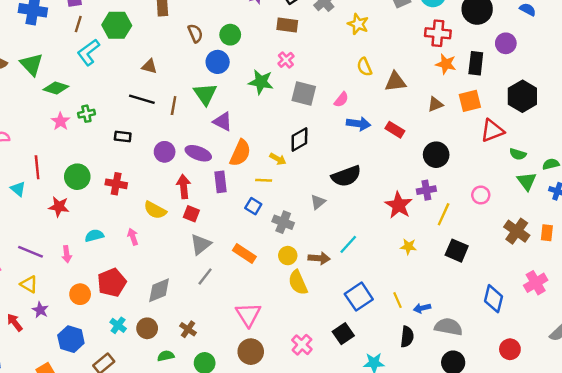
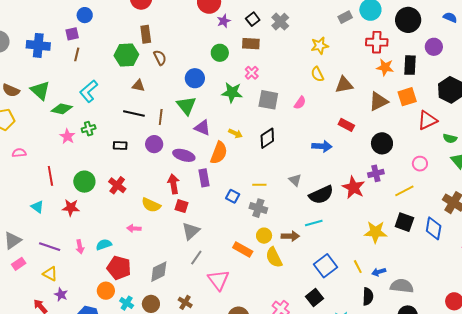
yellow star: (358, 24) -> (320, 46), moved, turned -30
green hexagon: (117, 25) -> (126, 55), moved
brown semicircle: (195, 33) -> (160, 58), moved
green circle: (230, 35) -> (220, 53), moved
cyan L-shape: (88, 52) -> (89, 91), moved
brown triangle: (435, 104) -> (378, 101), size x1.5
blue arrow: (358, 124) -> (322, 146), moved
purple circle: (165, 152) -> (154, 144), moved
yellow arrow: (278, 159) -> (235, 133), moved
black semicircle: (346, 176) -> (321, 195), moved
yellow line: (264, 180) -> (259, 185), moved
red cross: (116, 184) -> (117, 185), turned 30
cyan triangle: (18, 189) -> (37, 207), moved
pink circle: (481, 195) -> (420, 164), moved
gray triangle: (318, 202) -> (295, 180), moved, turned -32
yellow line: (444, 214) -> (404, 191), moved, turned 42
cyan semicircle: (94, 236) -> (104, 245), moved
pink arrow: (133, 237) -> (134, 228), turned -64
cyan line: (348, 244) -> (314, 223), turned 36
yellow star: (408, 247) -> (376, 232), moved, size x1.6
orange rectangle: (244, 254) -> (243, 249), moved
red pentagon: (112, 283) -> (119, 268), turned -30
orange circle: (80, 294) -> (106, 291), moved
blue diamond: (493, 299) -> (434, 228), moved
pink triangle: (248, 315) -> (218, 280), moved

